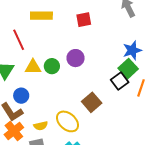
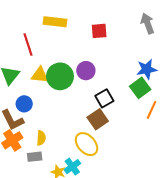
green circle: (52, 66) -> (60, 76), size x1.6
black square: (120, 81) -> (104, 98), moved
yellow ellipse: (67, 121) -> (86, 144), moved
yellow semicircle: (41, 126) -> (41, 138), turned -80

